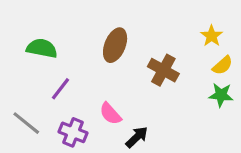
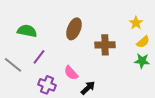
brown cross: (163, 70) -> (105, 45), turned -30
gray line: (26, 123) -> (13, 65), moved

